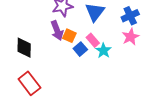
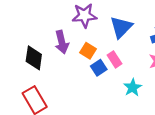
purple arrow: (57, 30) -> (62, 42), moved
cyan star: (103, 51) -> (133, 88), moved

